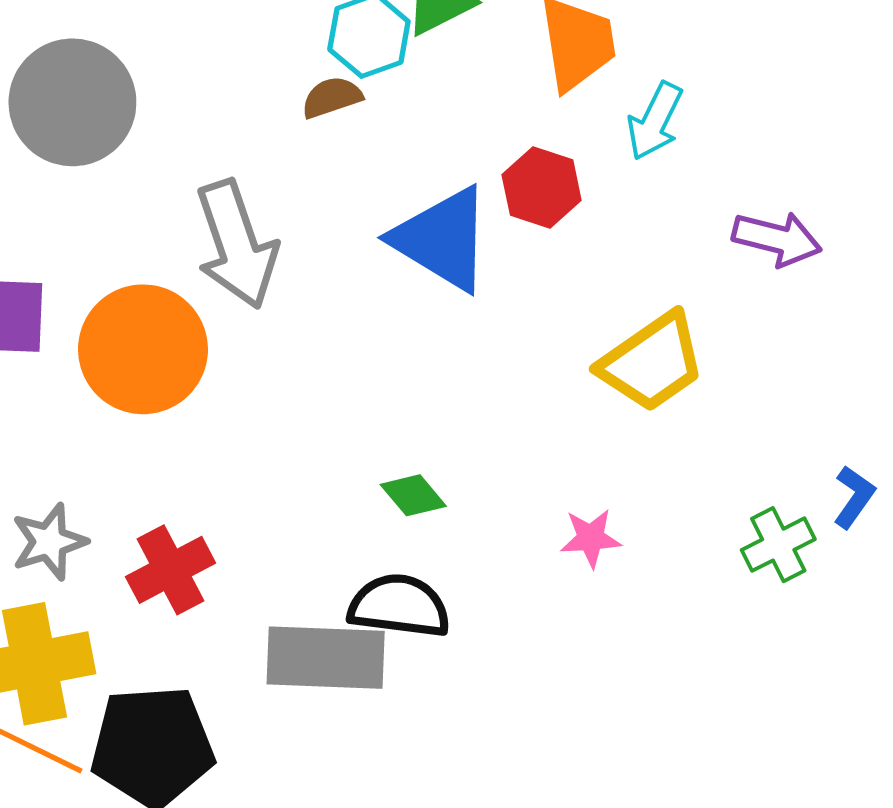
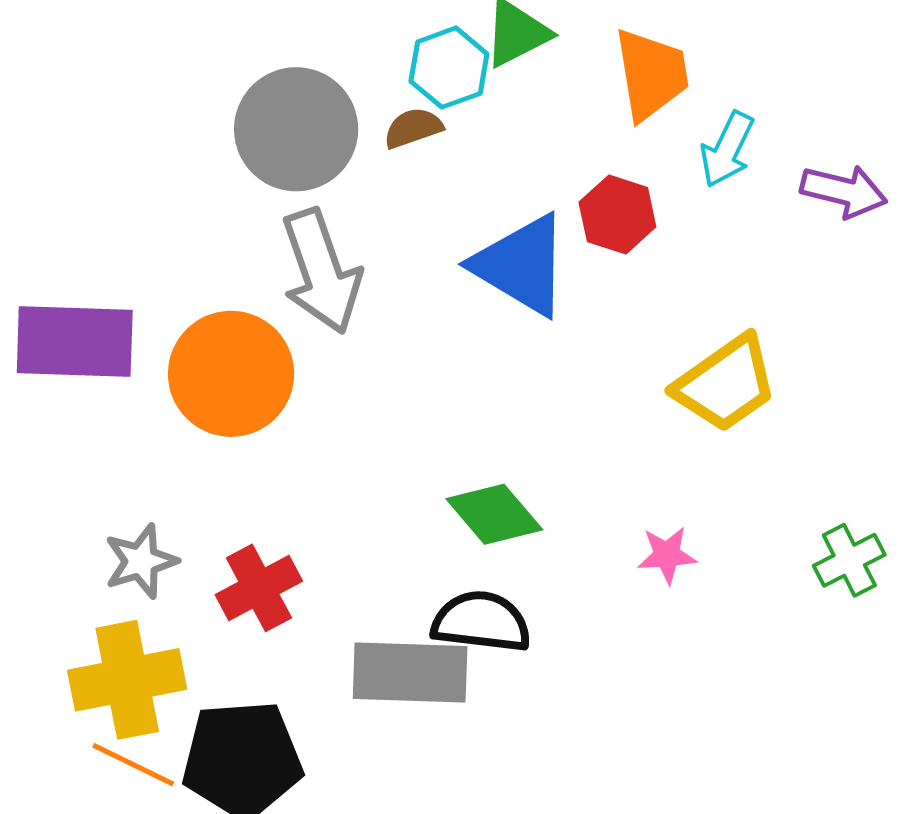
gray circle: (72, 102) -> (296, 129), moved
purple arrow: (777, 239) -> (844, 191), moved
green diamond: (413, 495) -> (494, 514), size x1.5

